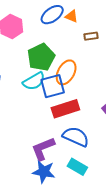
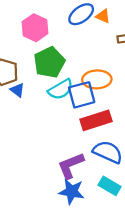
green pentagon: (41, 57) -> (49, 62), moved
orange ellipse: (66, 72) -> (97, 79), turned 60

